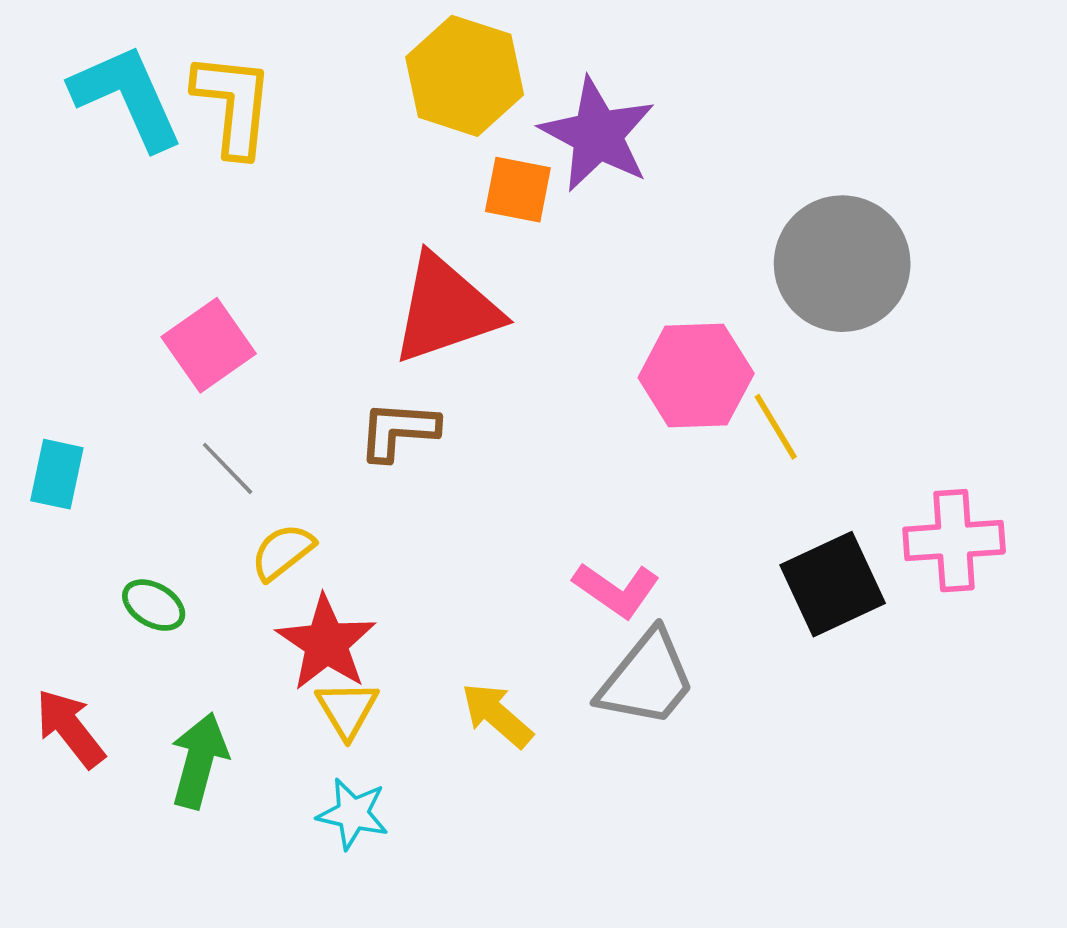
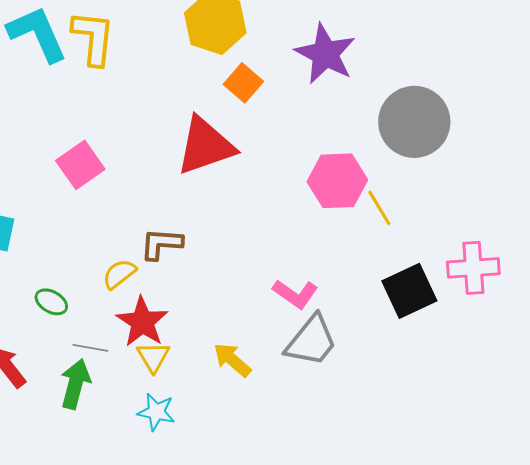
purple star: (597, 135) -> (325, 54), moved
orange square: (518, 190) -> (243, 83), turned 30
brown L-shape: (398, 431) -> (161, 244), moved
gray line: (228, 468) -> (90, 348), moved, turned -36

